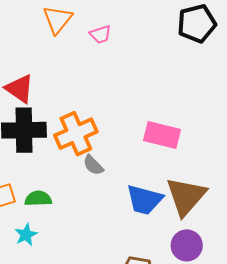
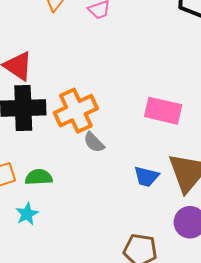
blue trapezoid: (144, 200) -> (146, 177), size x0.7

